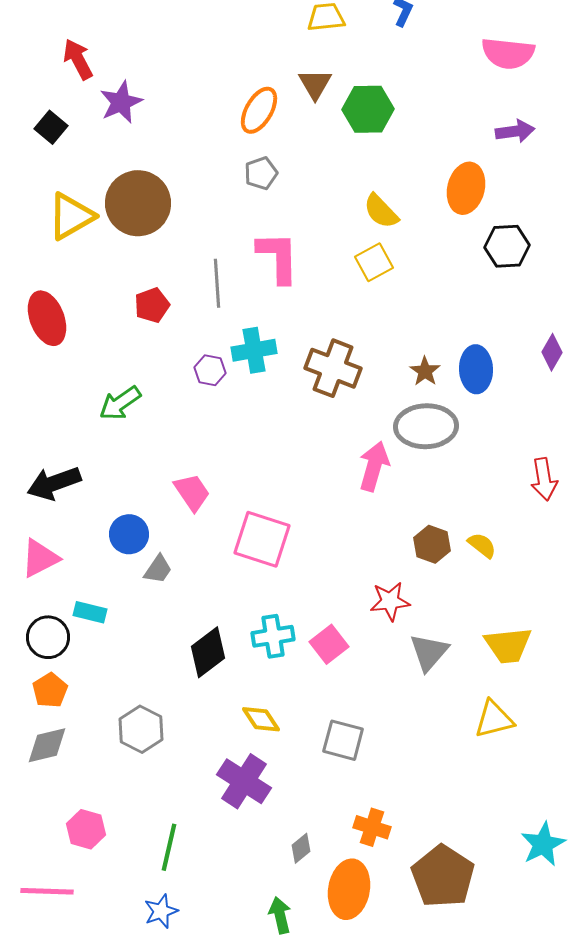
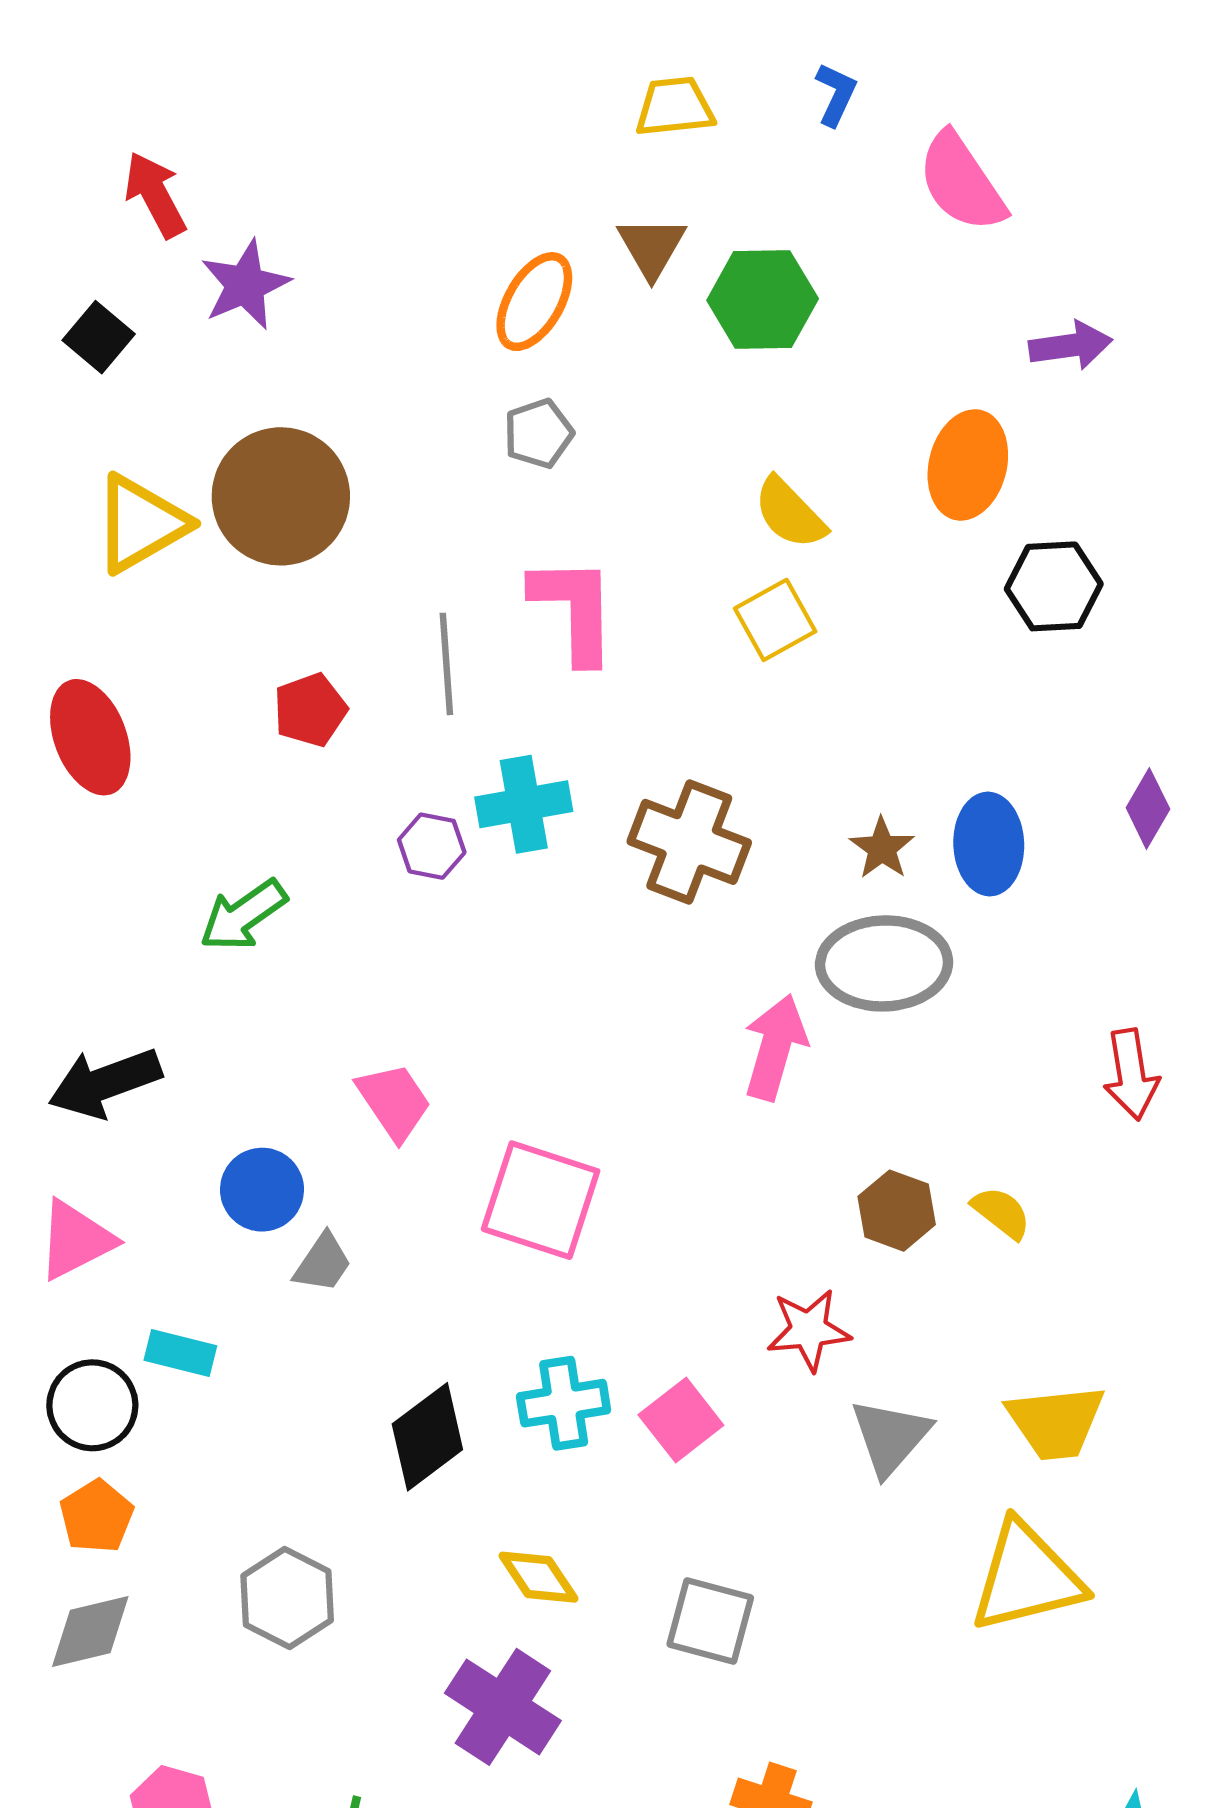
pink semicircle: (508, 53) -> (962, 182), moved, turned 50
yellow triangle: (494, 719) -> (1026, 1577), size x1.4

